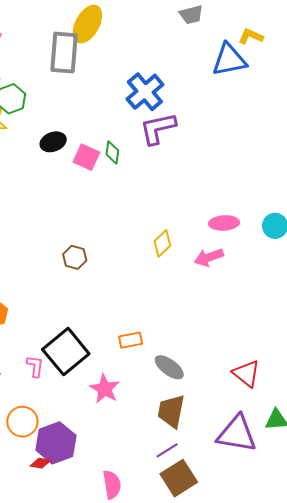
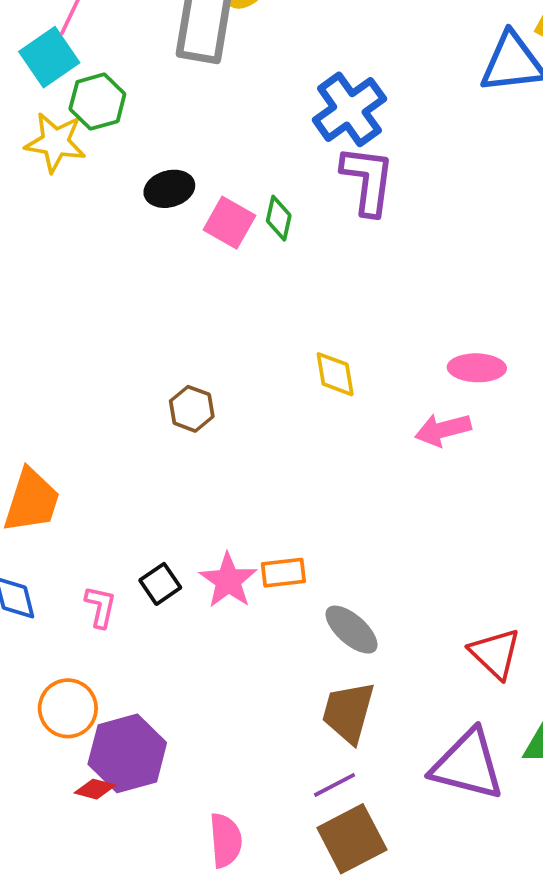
purple L-shape: (158, 128) -> (368, 180), turned 105
yellow diamond: (162, 243) -> (335, 374), moved, turned -60
black square: (66, 352) -> (160, 584), size x0.5
pink star: (105, 389) -> (228, 581), moved

